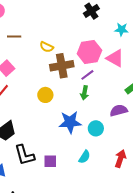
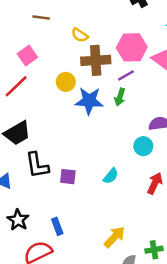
yellow circle: (45, 95) -> (66, 82), moved
blue star: (70, 122) -> (89, 101), moved
cyan circle: (96, 128) -> (143, 146), moved

